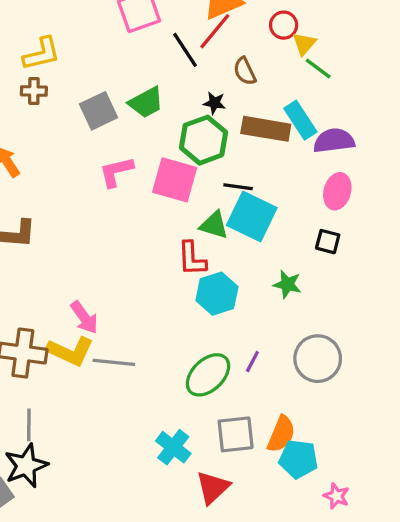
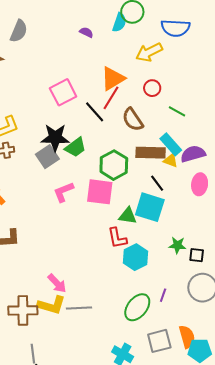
yellow triangle: (304, 44) -> (171, 160), moved, turned -42
brown semicircle: (245, 71) -> (133, 120), size x1.4
black star: (214, 103) -> (55, 138), moved, size x2.0
black line: (238, 187) -> (157, 183), moved, turned 54
black square: (328, 242) -> (197, 255), moved
orange semicircle: (281, 434) -> (187, 337), turned -30

